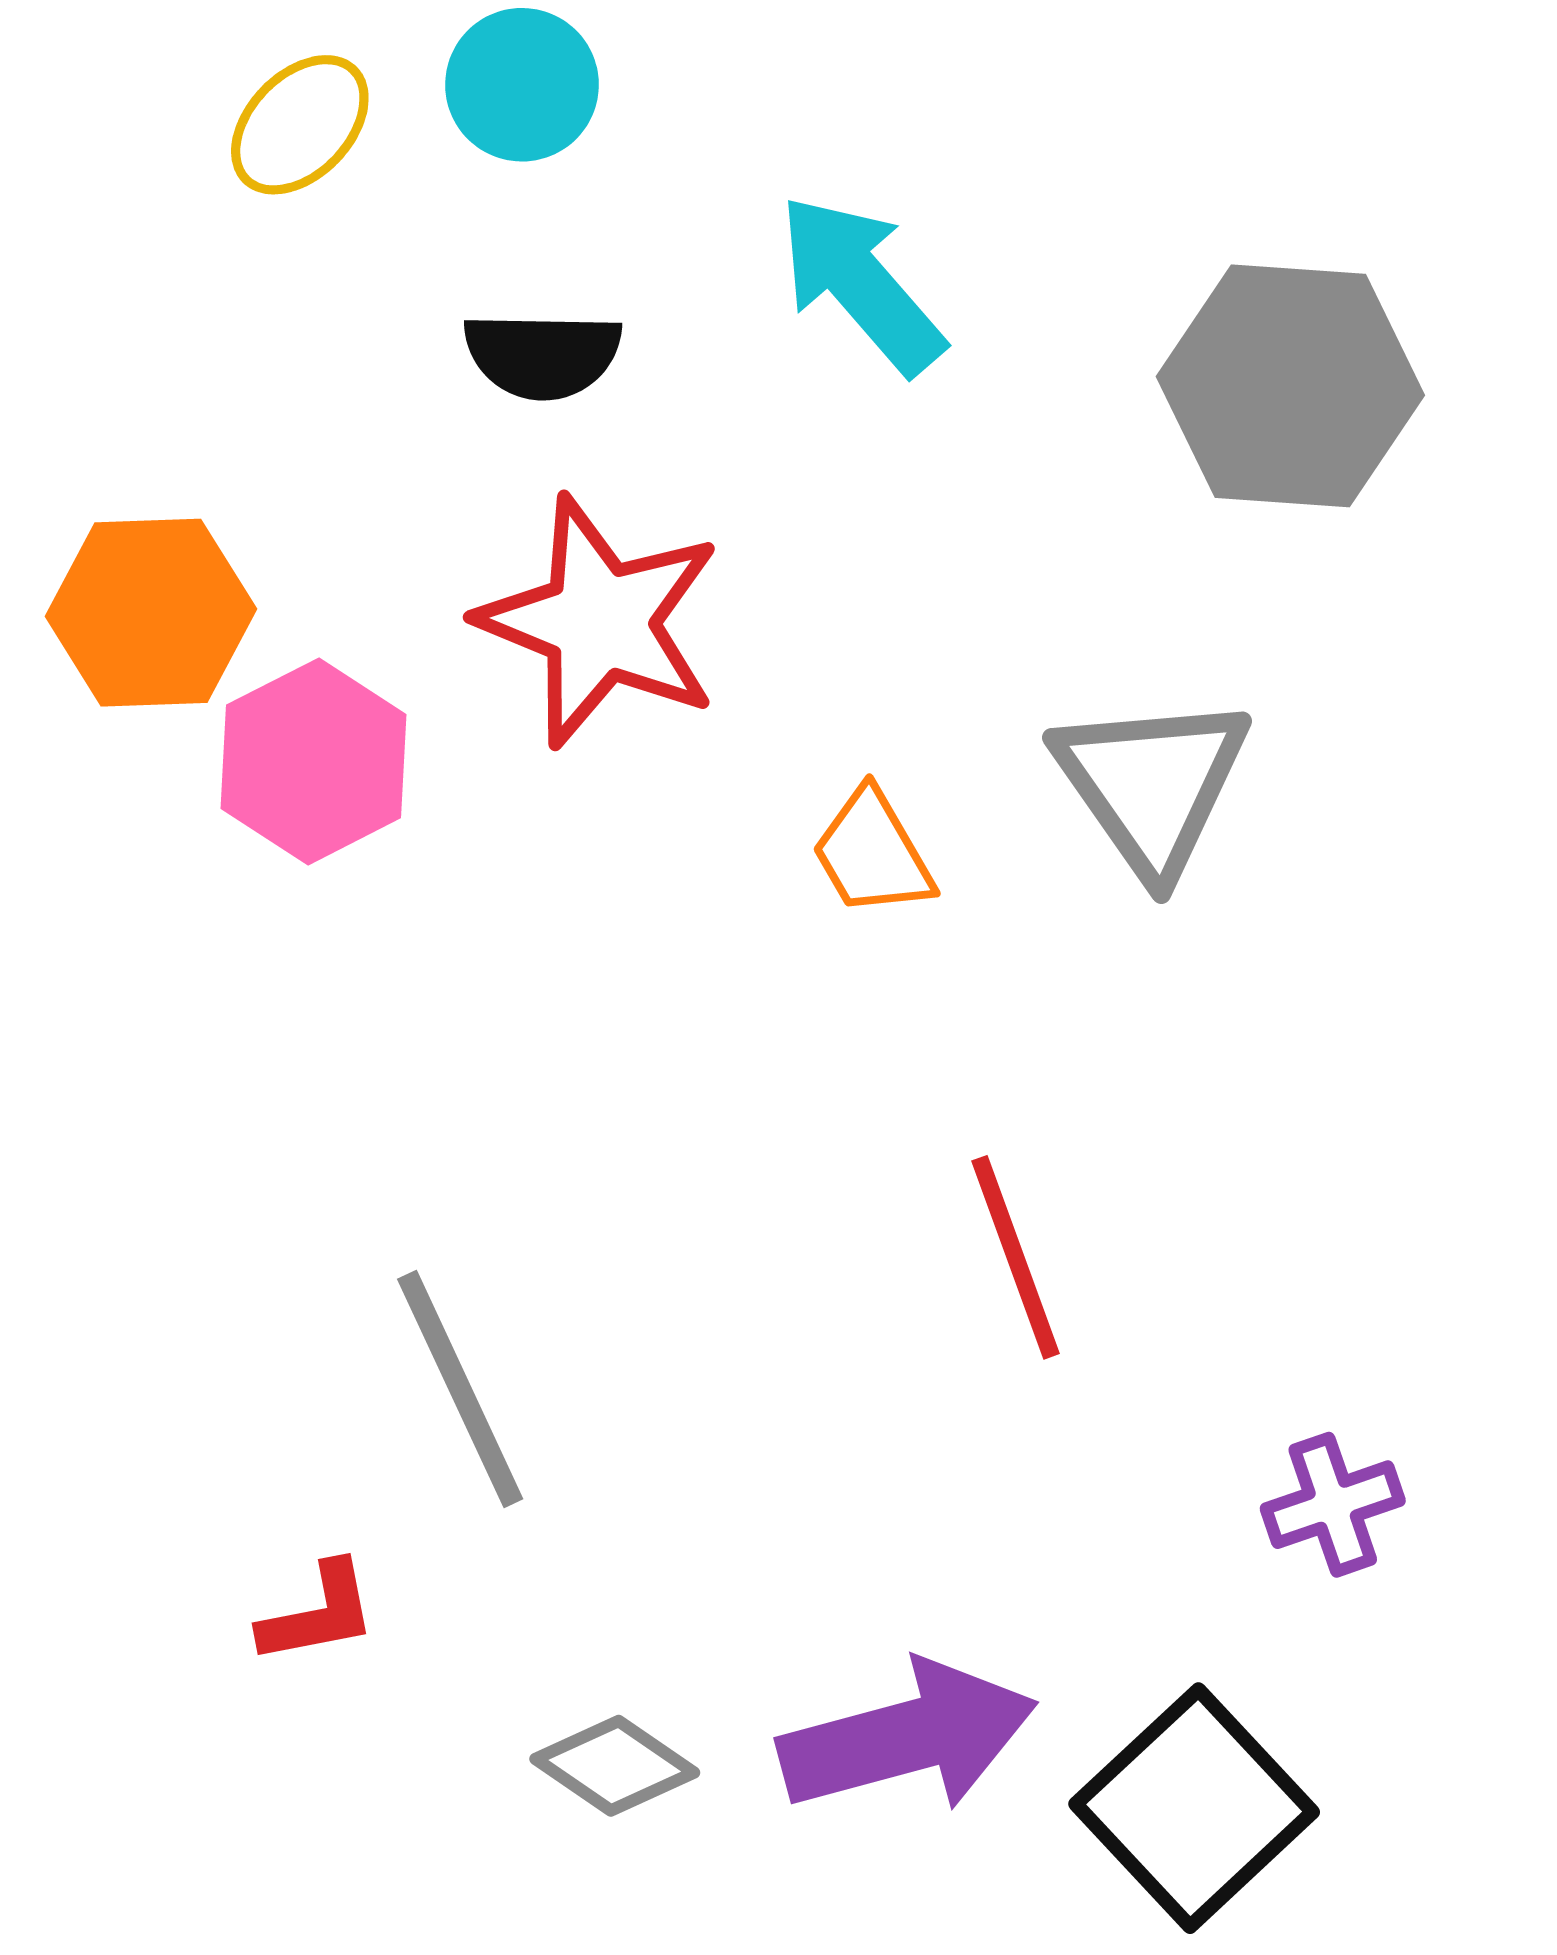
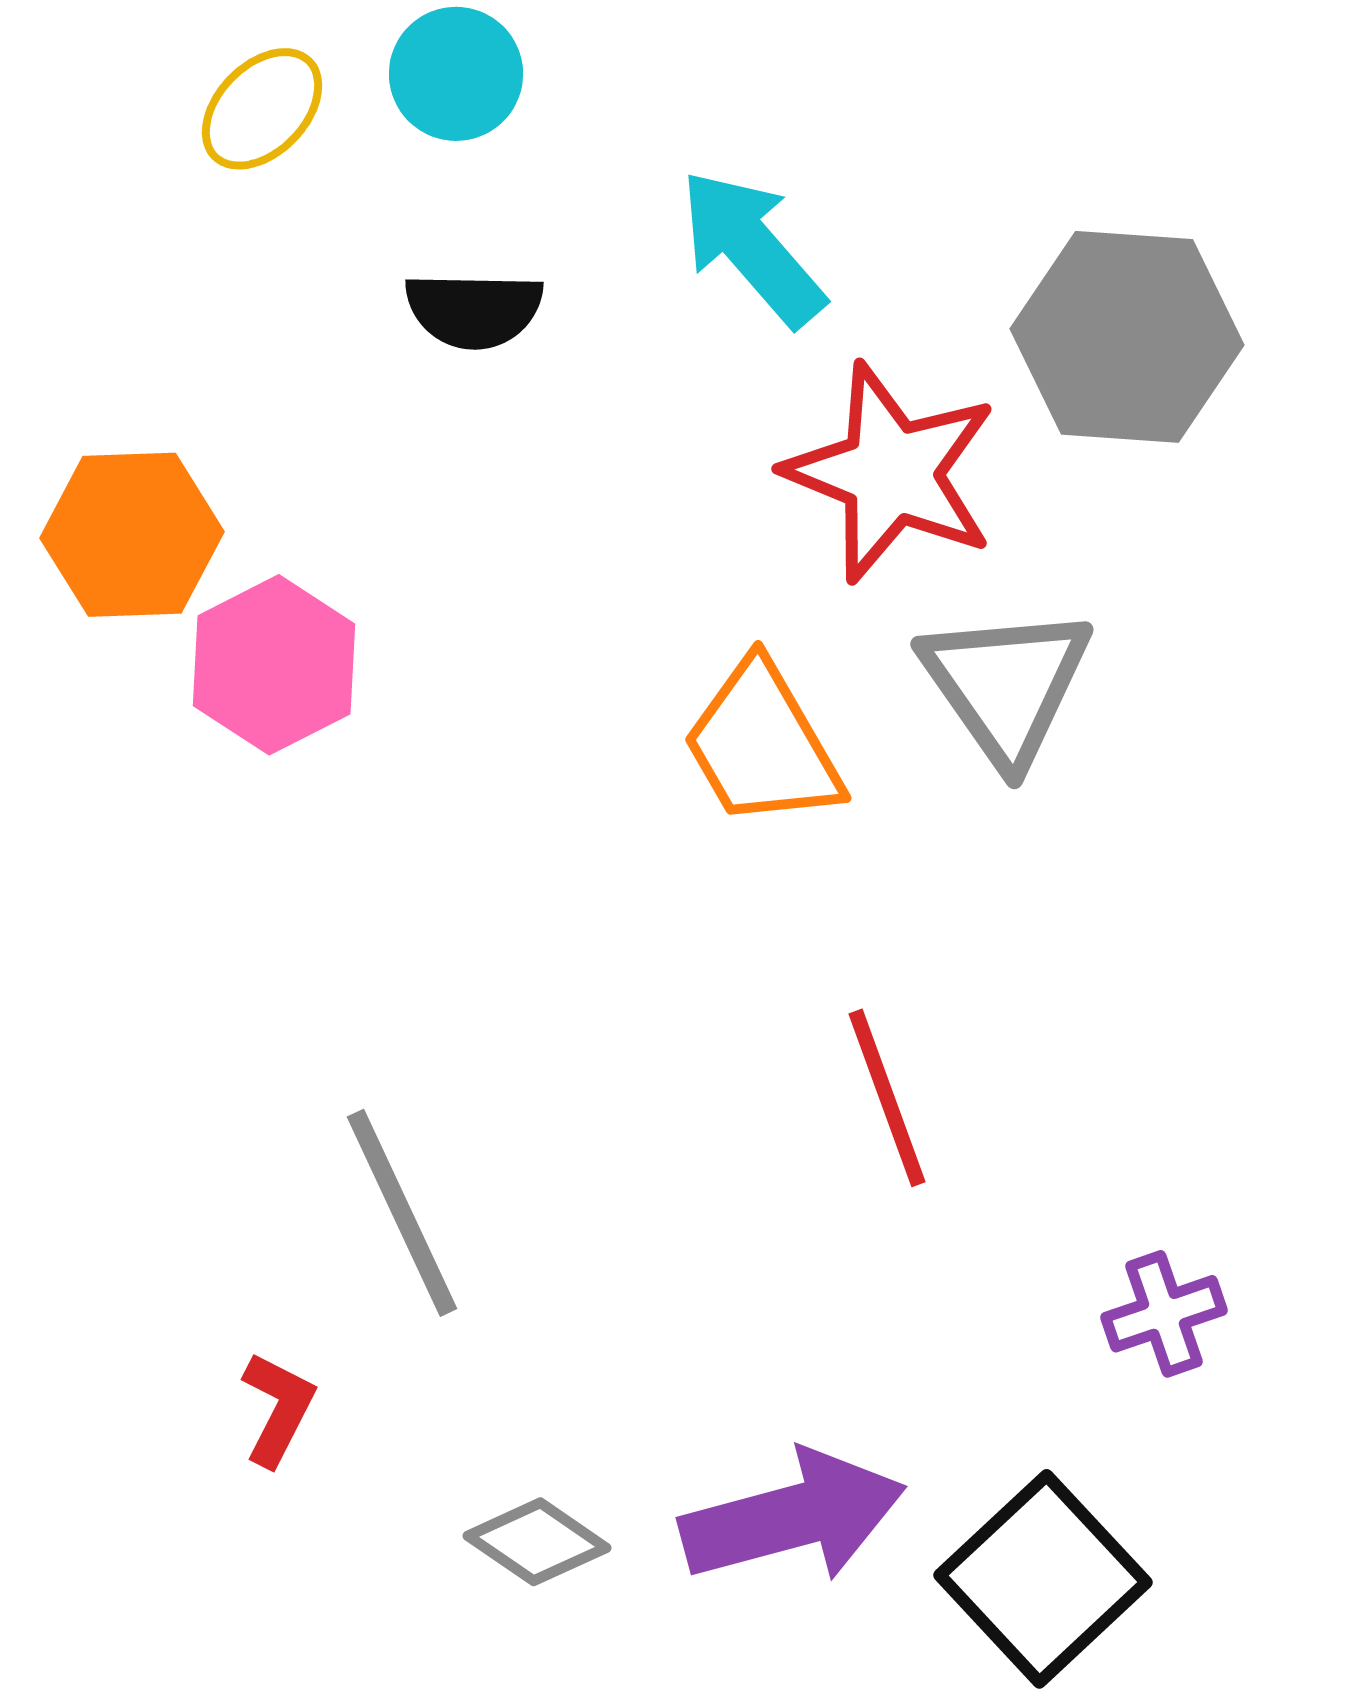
red star: (600, 622) -> (891, 473), moved
orange trapezoid: (872, 853) -> (762, 745), size x1.5
red L-shape: (318, 1613) -> (278, 1409), turned -52

